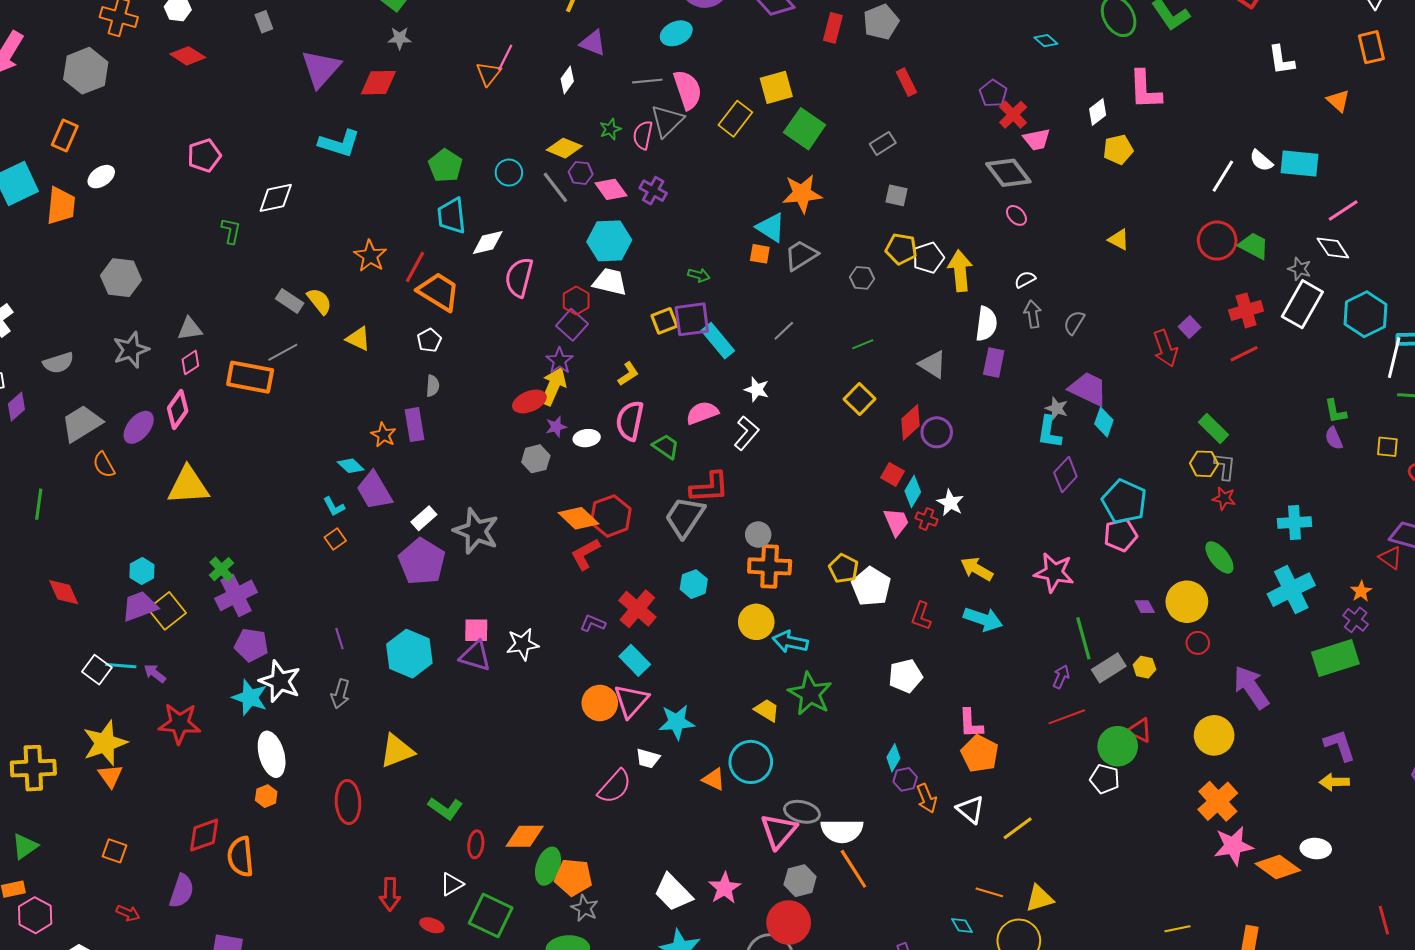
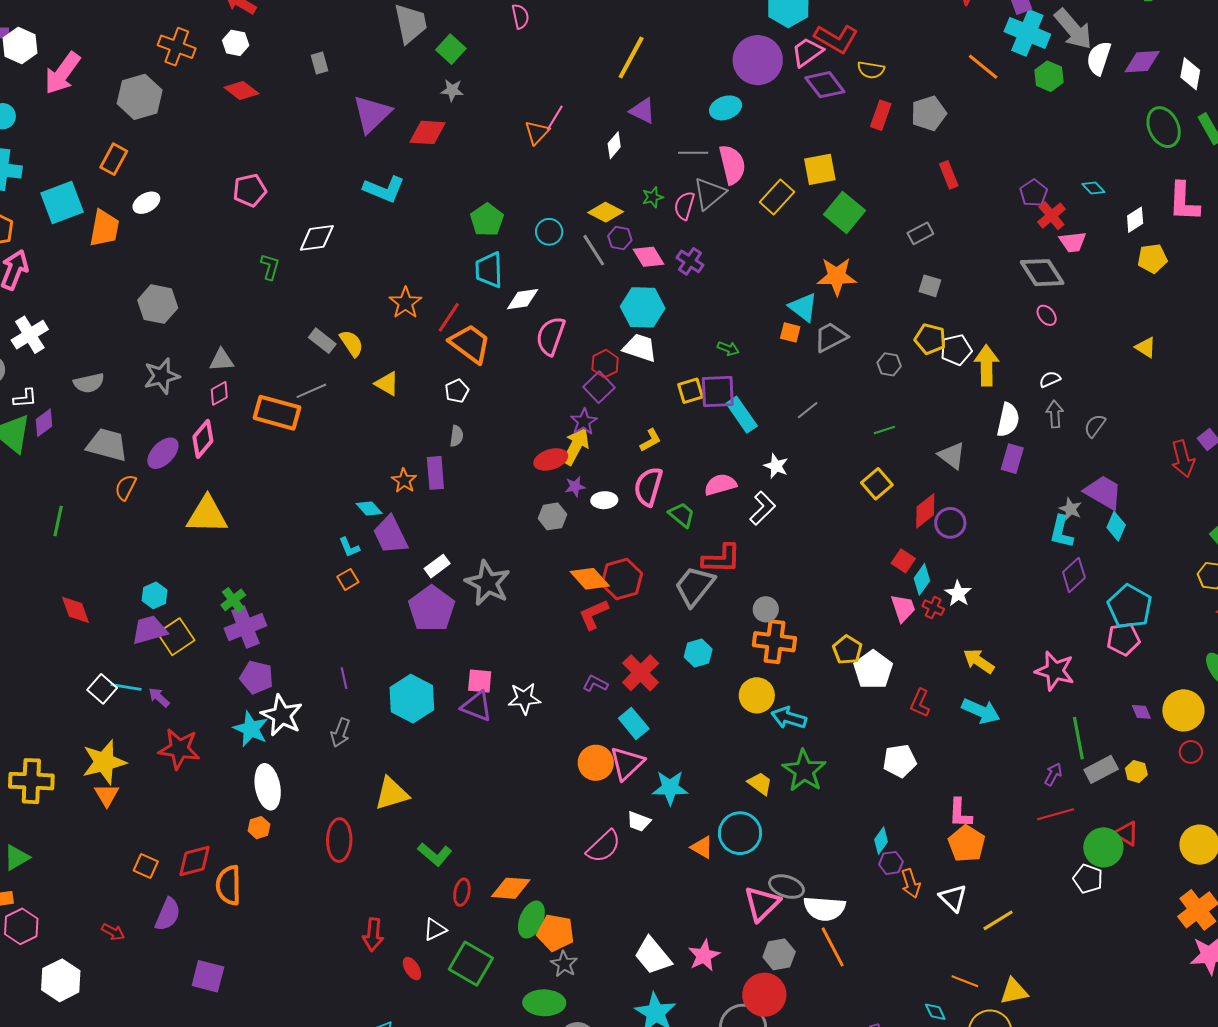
cyan diamond: (1046, 41) -> (1093, 188), moved
gray trapezoid: (82, 423) -> (107, 445), turned 42
orange semicircle: (104, 465) -> (126, 487), turned 52
orange square: (115, 851) -> (146, 866), moved
red ellipse: (432, 925) -> (412, 969), turned 35

